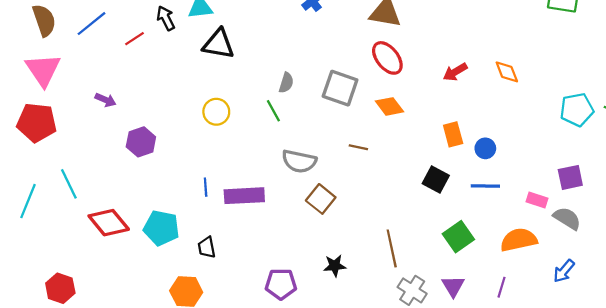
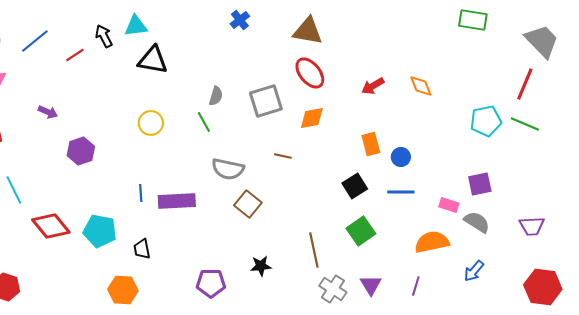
gray square: (340, 88) -> (266, 101), turned -36
orange diamond: (390, 106) -> (312, 118), turned -64
black square: (436, 180) -> (355, 186), turned 30
green square: (458, 237) -> (361, 231), moved

